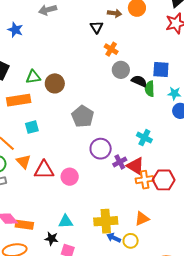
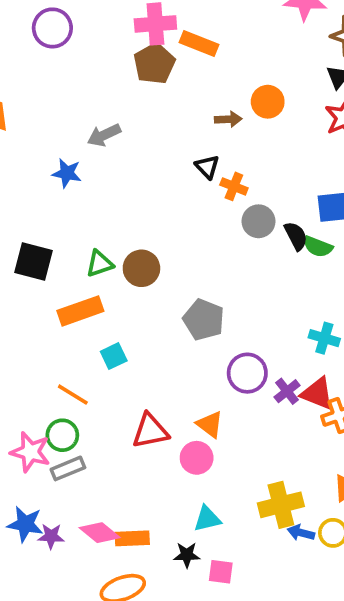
black triangle: (97, 27) -> (207, 167), moved
blue star: (15, 30) -> (67, 173), moved
black semicircle: (139, 81) -> (296, 236), turned 49
green semicircle: (150, 89) -> (318, 247), turned -56
orange triangle: (24, 162) -> (210, 424), moved
pink circle: (70, 177) -> (197, 458), moved

